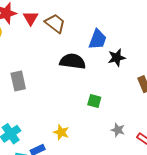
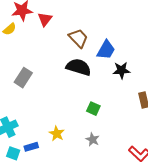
brown trapezoid: (55, 23) -> (78, 38), moved
gray rectangle: (18, 81) -> (23, 78), turned 36
gray star: (118, 130) -> (93, 140), moved

